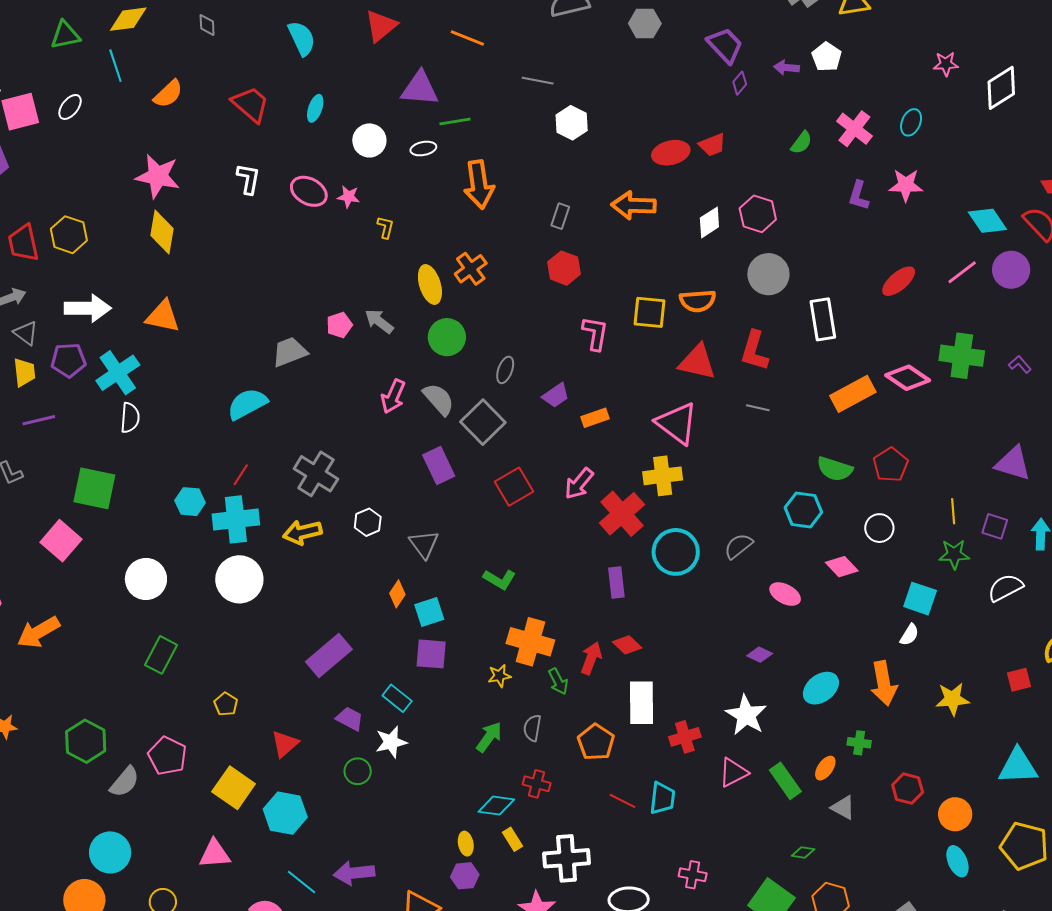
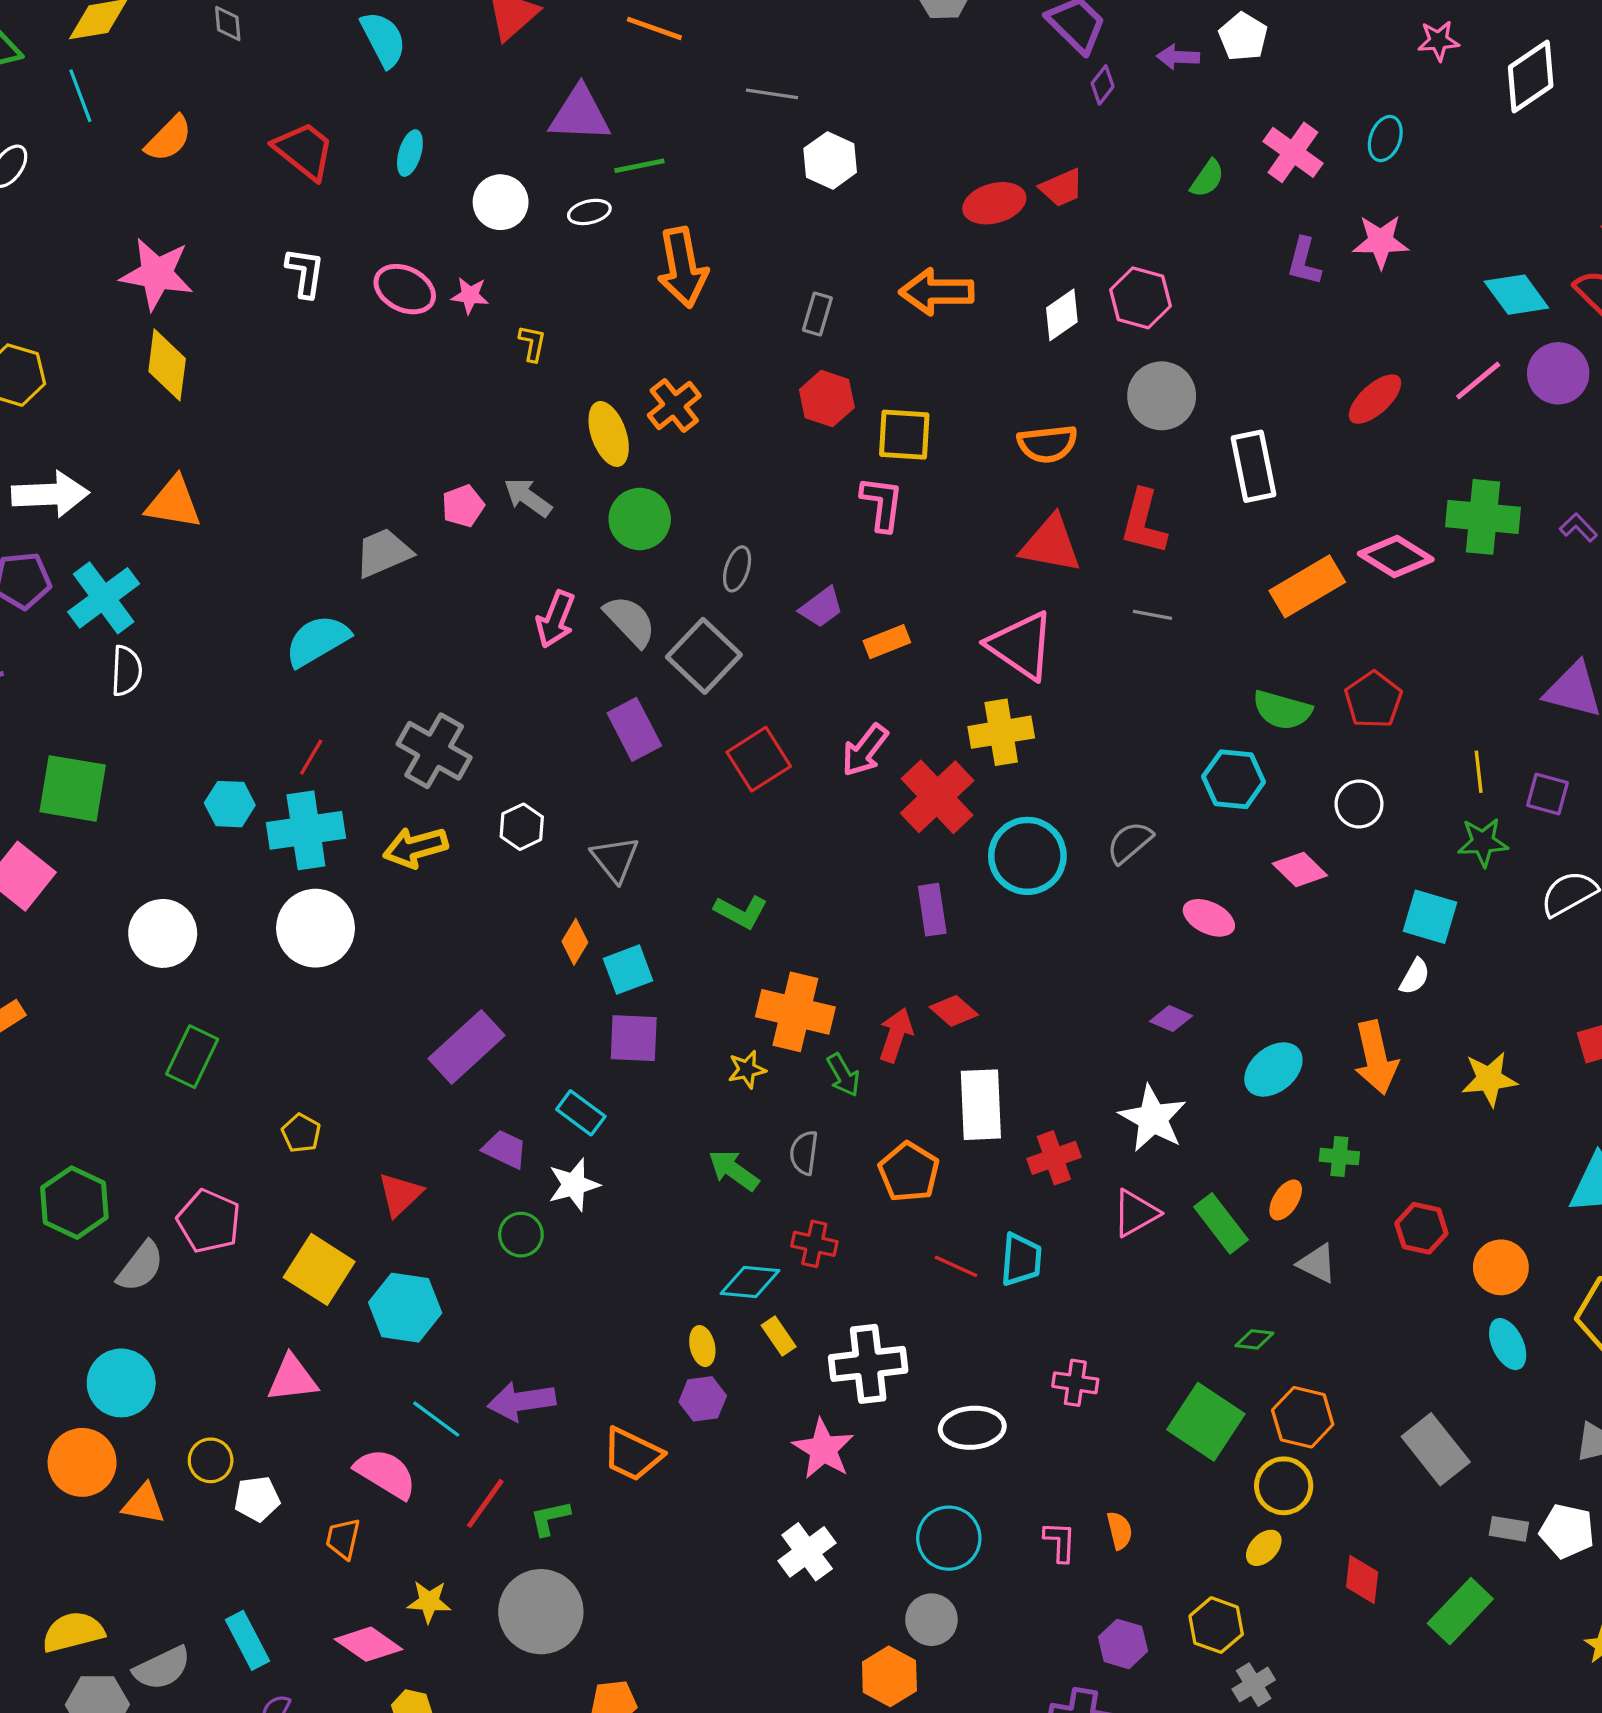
yellow square: (649, 312) -> (904, 435), moved
green arrow: (489, 737) -> (734, 1170), turned -88

